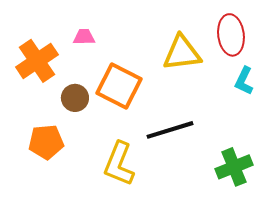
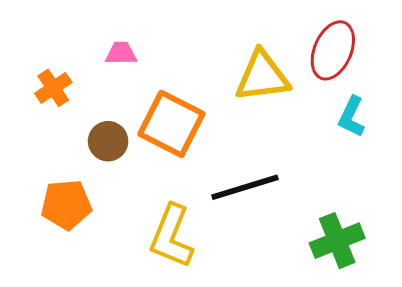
red ellipse: (231, 35) -> (333, 50), turned 30
orange cross: (37, 61) -> (53, 88), size x0.6

